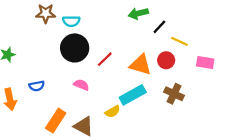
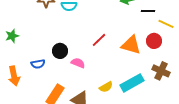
black line: (159, 27) -> (148, 11), turned 48
black circle: (75, 48) -> (60, 51), moved, size x0.6
cyan rectangle: (133, 95) -> (132, 83), moved

